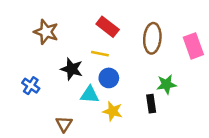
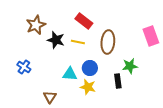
brown star: (46, 32) -> (36, 25), turned 30
brown ellipse: (152, 38) -> (108, 42), moved
black star: (72, 69) -> (56, 40), moved
blue circle: (109, 78) -> (90, 68), moved

